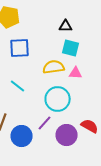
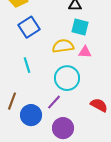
blue square: (20, 48) -> (29, 27), turned -30
cyan line: (18, 86) -> (27, 65), turned 35
purple circle: (67, 135) -> (63, 128), moved

